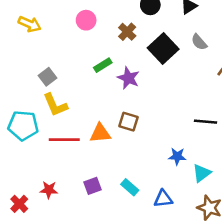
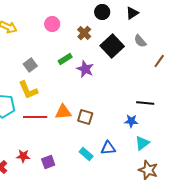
gray square: (48, 77) -> (30, 65), moved
brown square: (128, 122) -> (85, 117), moved
blue star: (177, 156) -> (131, 121), moved
purple square: (92, 186) -> (48, 162), moved
blue triangle: (163, 199) -> (108, 148), moved

